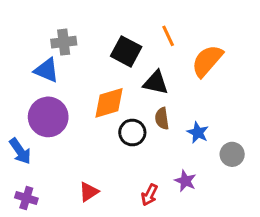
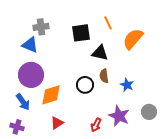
black square: (126, 51) -> (81, 33), turned -36
orange diamond: (109, 103) -> (51, 95), moved
blue arrow: (20, 151) -> (23, 102), moved
gray circle: (232, 154) -> (149, 112), moved
purple star: (185, 181) -> (119, 116), size x1.5

